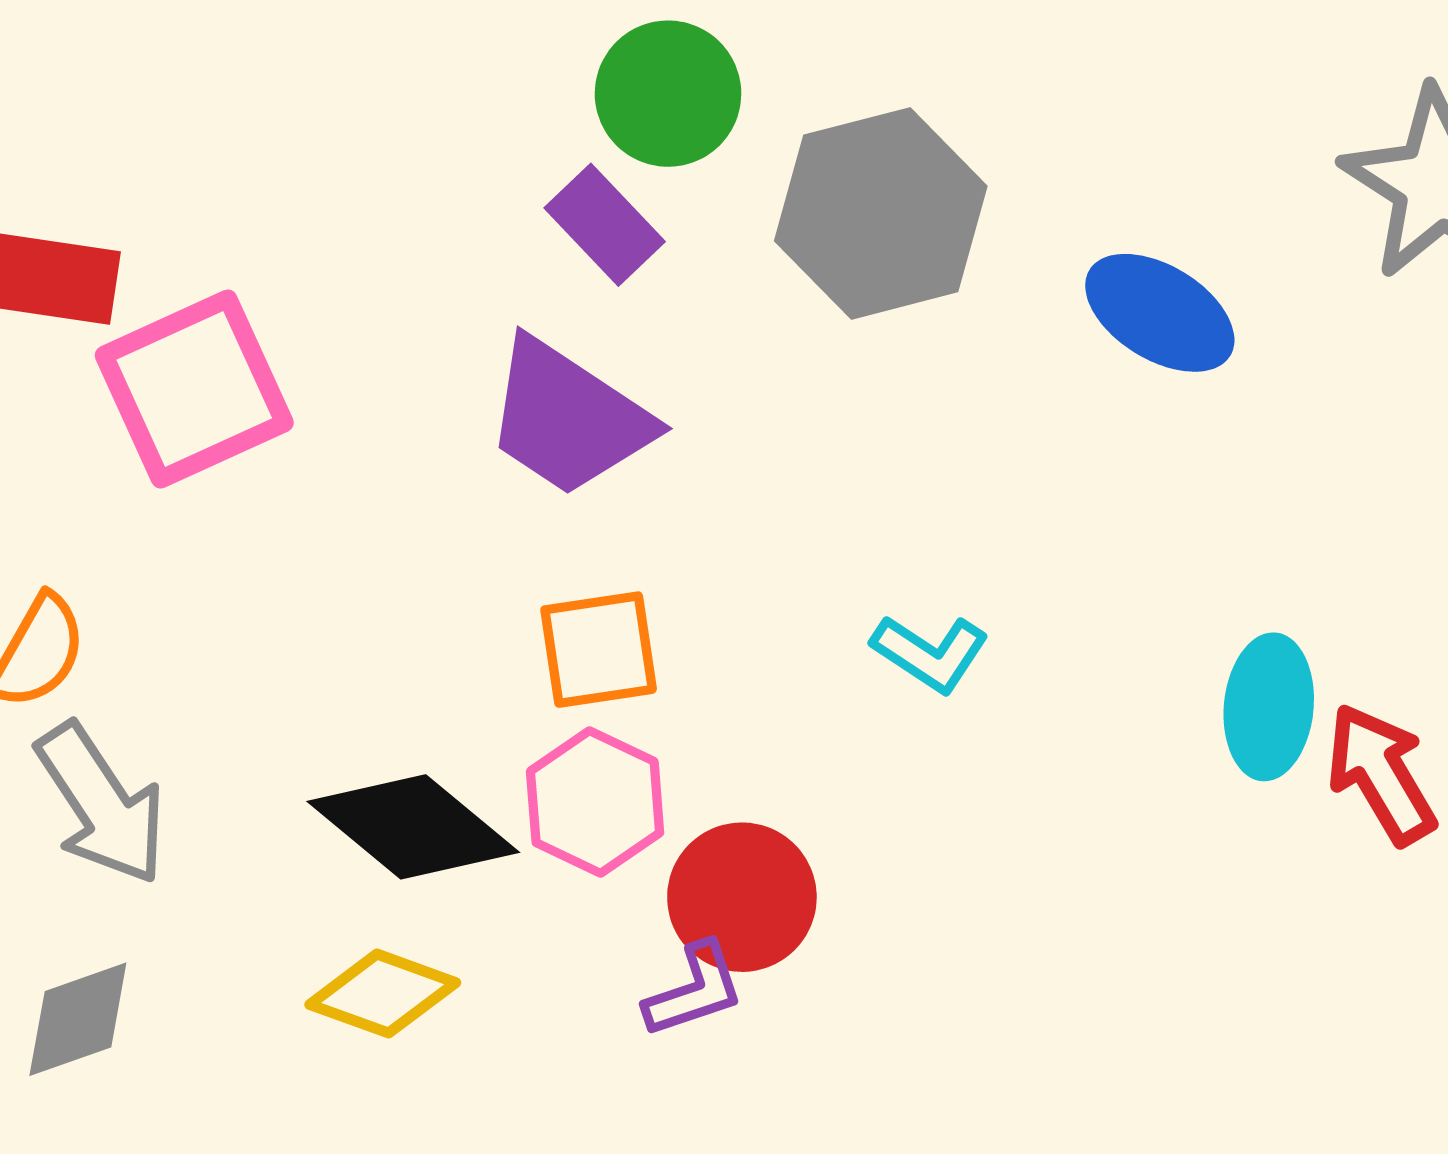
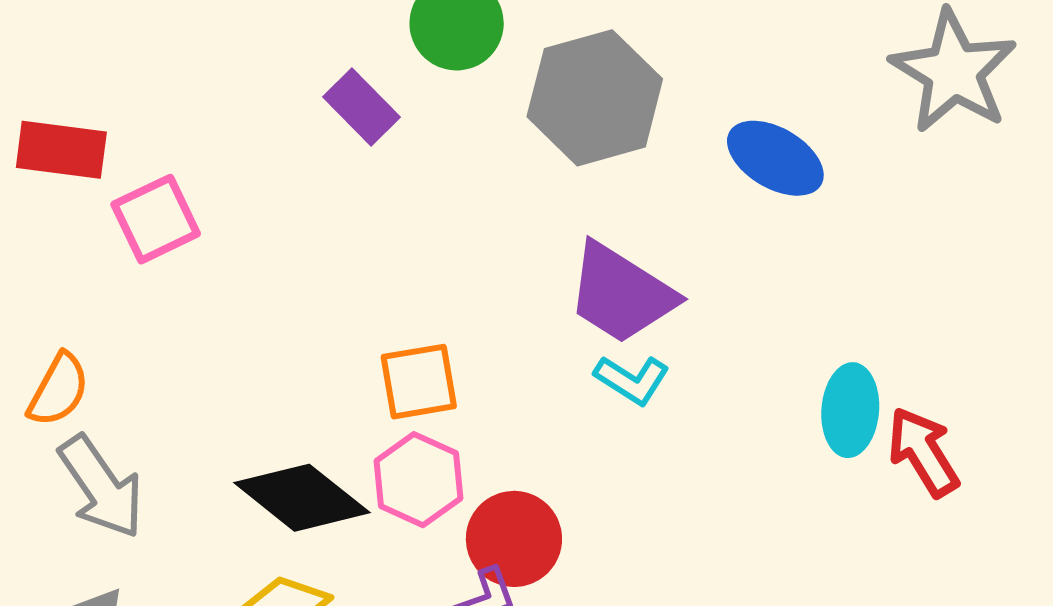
purple rectangle: (605, 225) -> (361, 107), moved
pink square: (194, 389) -> (156, 219), size x0.7
purple trapezoid: (568, 418) -> (621, 293), moved

